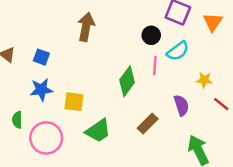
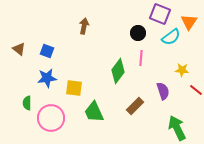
brown arrow: (86, 27) -> (84, 26), size x0.7
cyan semicircle: (178, 51) -> (171, 37), moved
green trapezoid: (98, 131) -> (94, 112), turned 100

